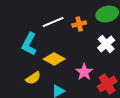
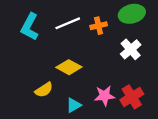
cyan L-shape: (29, 44) -> (30, 27), moved
pink star: (84, 72) -> (105, 96), moved, turned 30

